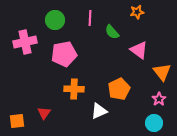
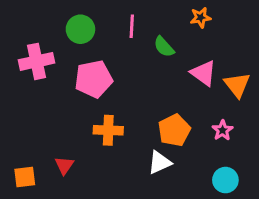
orange triangle: (162, 72) -> (237, 85), moved
pink star: (159, 99) -> (222, 130), moved
white triangle: (99, 111) -> (160, 162), moved

